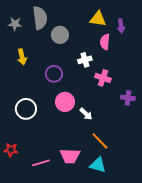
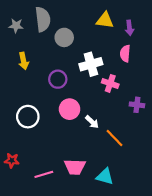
pink semicircle: (105, 42) -> (125, 53), moved
white cross: (85, 60) -> (91, 64), size x1.5
orange line: (100, 141) -> (114, 138), moved

